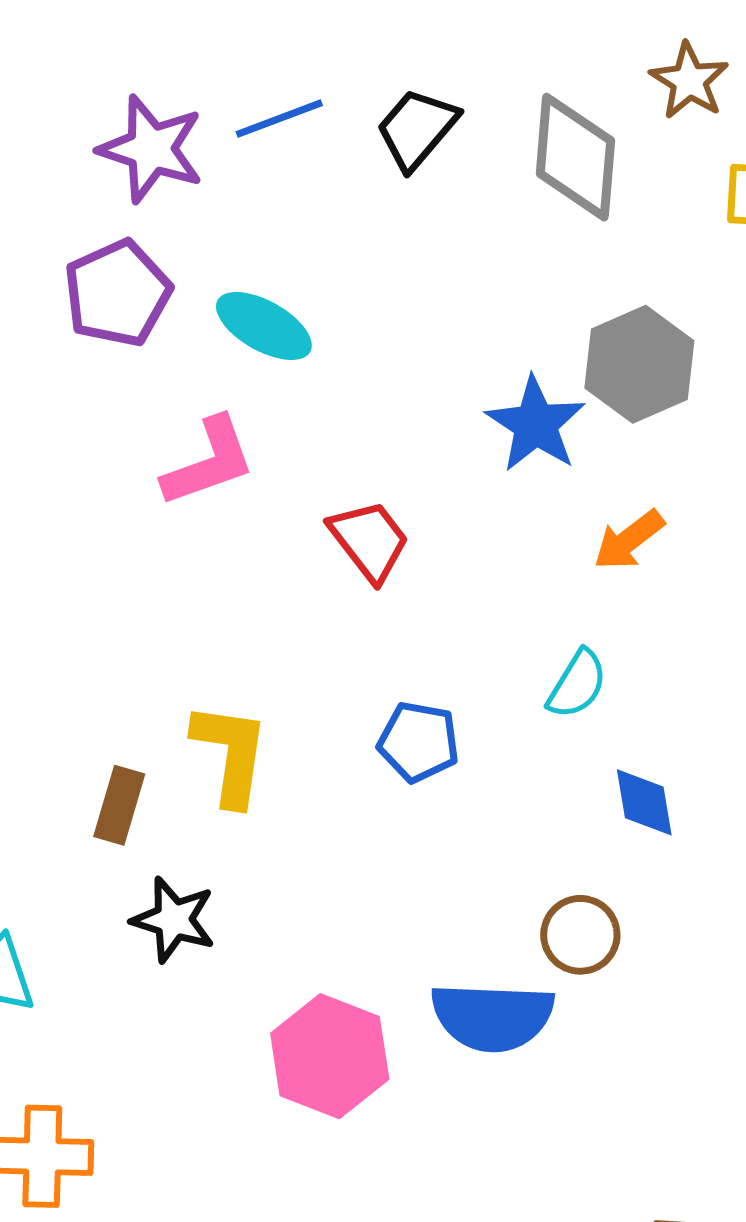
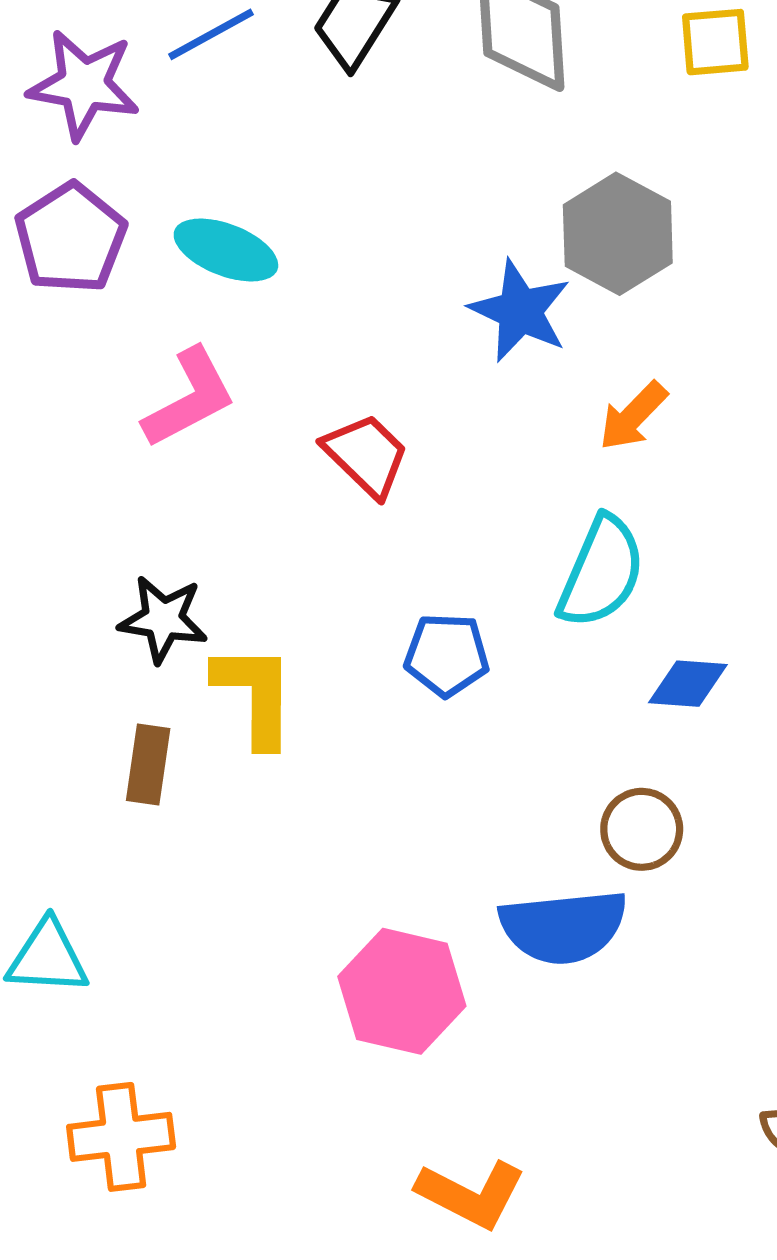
cyan semicircle: (577, 684) -> (601, 572), size x1.5
blue diamond: (644, 802) -> (688, 684), turned -68
black star: (174, 920) -> (163, 619), moved

